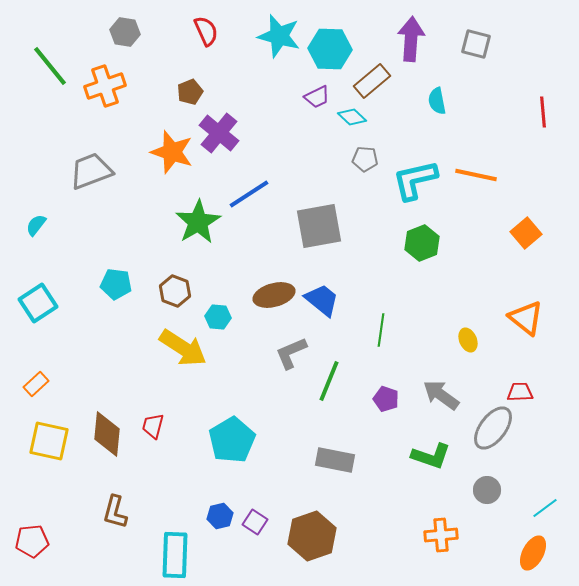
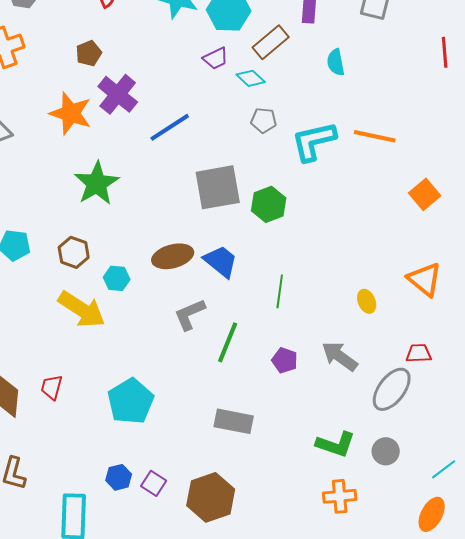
red line: (543, 112) -> (445, 52), moved
blue line: (249, 194) -> (170, 127), moved
green hexagon: (422, 243) -> (269, 204), moved
green L-shape: (431, 456) -> (336, 444), moved

